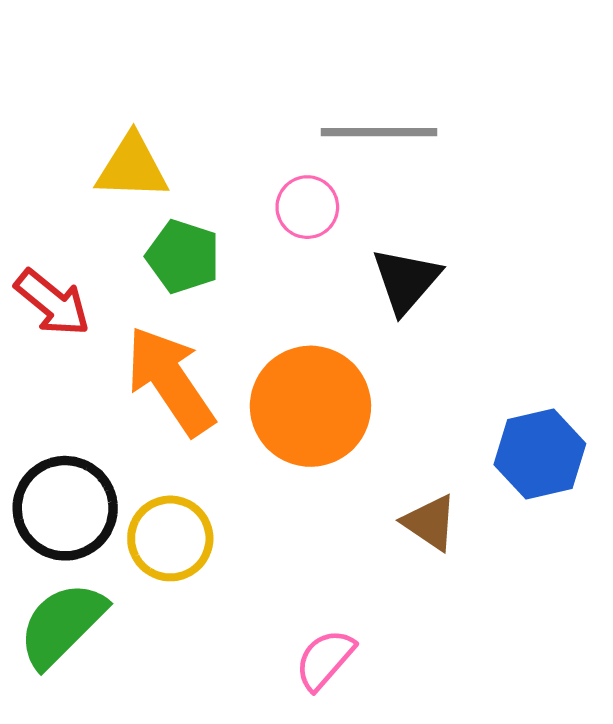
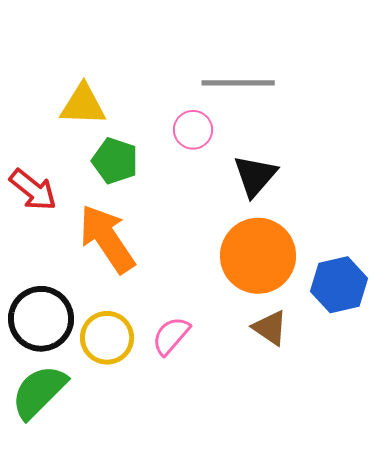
orange circle: (310, 406) -> (258, 256), moved
pink semicircle: (325, 660) -> (171, 336), moved

